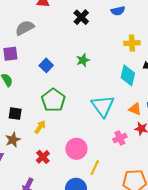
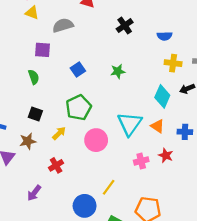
blue semicircle: (118, 11) -> (165, 36), moved
orange triangle: (135, 109) -> (157, 126), moved
pink circle: (76, 149) -> (96, 140), moved

